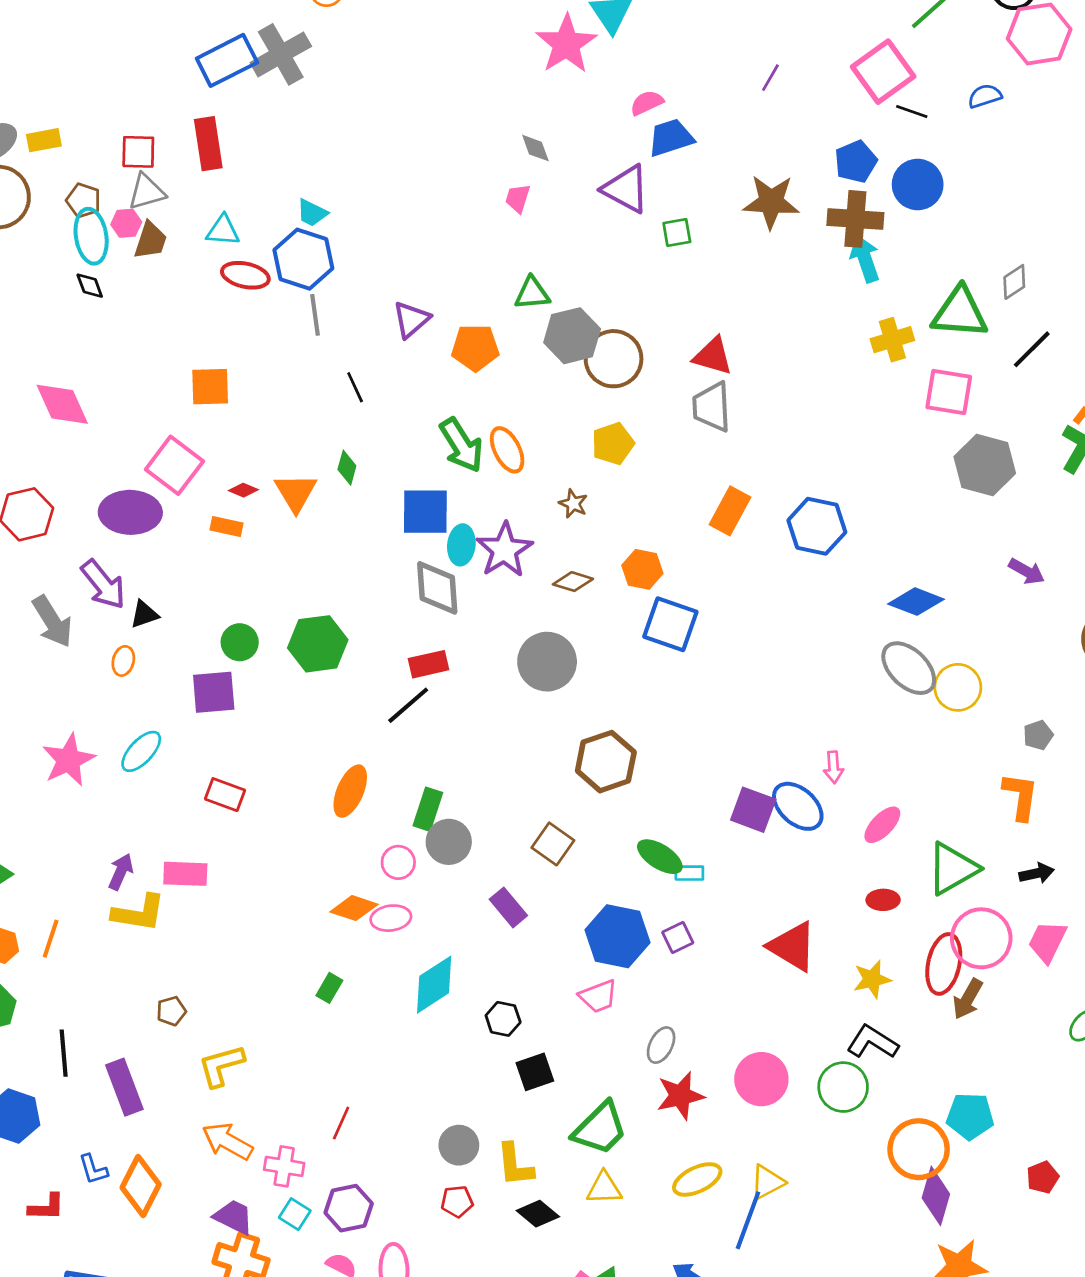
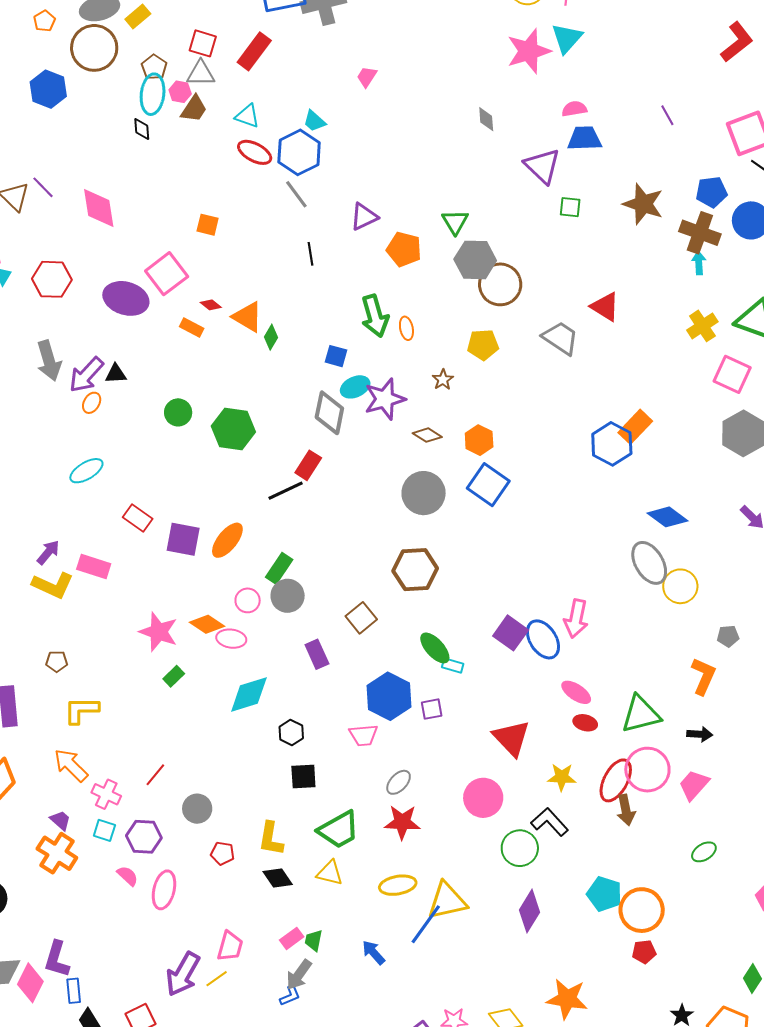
purple line: (770, 78) -> (667, 115), turned -75
yellow rectangle: (44, 140) -> (138, 16), turned -45
red rectangle: (208, 144) -> (254, 51), turned 30
pink trapezoid: (518, 198) -> (367, 77), moved
cyan arrow: (865, 259) -> (699, 263), size x0.7
green triangle: (532, 293) -> (455, 222), turned 48
gray line: (315, 315) -> (296, 194), turned -44
yellow cross: (892, 340) -> (702, 326), turned -32
red triangle: (713, 356) -> (605, 307), moved
orange square: (210, 387) -> (208, 225), size x0.7
gray trapezoid: (712, 407) -> (561, 338), turned 111
orange ellipse: (507, 450) -> (406, 328), size x0.7
green diamond: (347, 468) -> (271, 337), moved
orange triangle: (296, 492) -> (248, 317), turned -44
orange rectangle: (730, 511) -> (635, 427), moved
blue square: (425, 512) -> (336, 356), size x0.6
cyan ellipse: (461, 545) -> (355, 387), turned 44
purple arrow: (103, 584) -> (86, 375), moved, turned 66
gray circle: (547, 662) -> (424, 493), moved
red rectangle: (429, 664) -> (308, 465), turned -60
purple square: (214, 692) -> (183, 539), moved
pink star: (69, 760) -> (159, 632), moved, turned 30
pink arrow: (833, 767) -> (576, 619), size x1.6
pink ellipse: (882, 825) -> (576, 692), moved, turned 64
brown arrow: (968, 999) -> (626, 810), turned -56
pink circle: (761, 1079) -> (483, 798), moved
gray circle: (459, 1145) -> (197, 809), moved
orange circle: (919, 1149) -> (642, 910), moved
yellow triangle: (767, 1182) -> (447, 901), size x1.5
purple diamond: (936, 1196) -> (529, 911), moved
cyan square: (295, 1214) -> (104, 830), turned -30
purple trapezoid: (234, 1217) -> (60, 820), size x0.7

